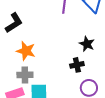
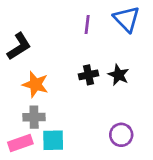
black cross: (77, 65) -> (89, 75), moved

